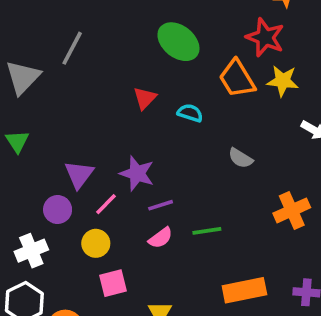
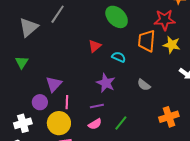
red star: (265, 37) -> (165, 20), turned -30
orange trapezoid: (237, 79) -> (147, 41), turned 30
purple star: (137, 173) -> (106, 83), moved
pink line: (106, 204) -> (67, 102), turned -48
green line: (207, 231) -> (121, 123), turned -49
yellow circle: (96, 243) -> (59, 123), size x1.5

